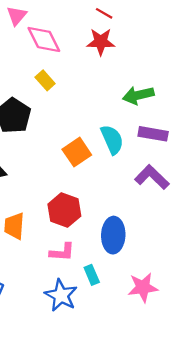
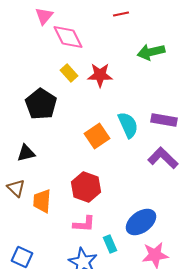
red line: (104, 13) -> (121, 14), turned -42
red star: (101, 42) -> (100, 75), moved
green arrow: (138, 95) -> (151, 52), moved
blue ellipse: (113, 235) -> (141, 222), moved, turned 52

